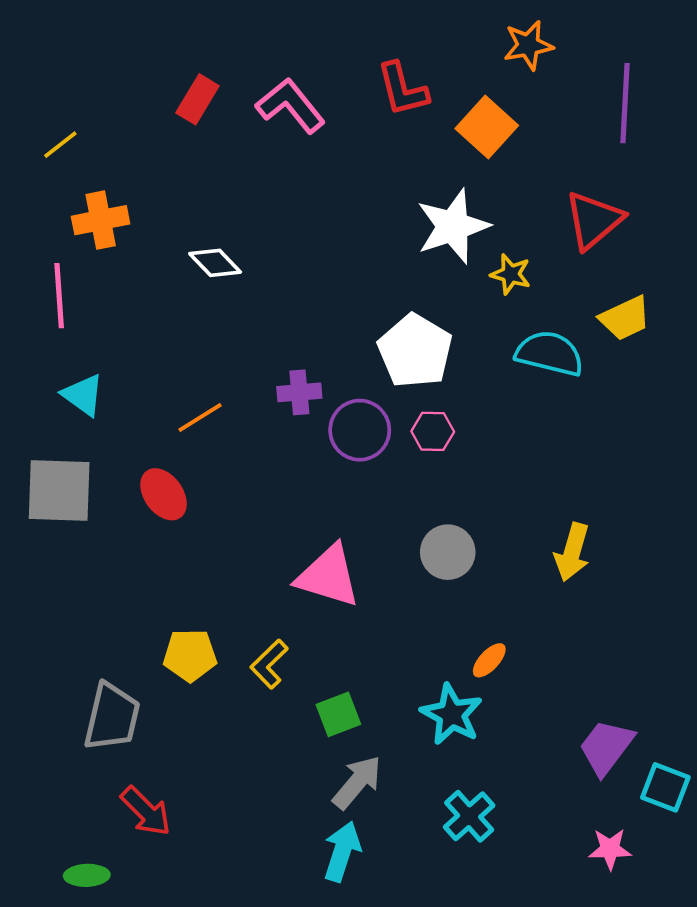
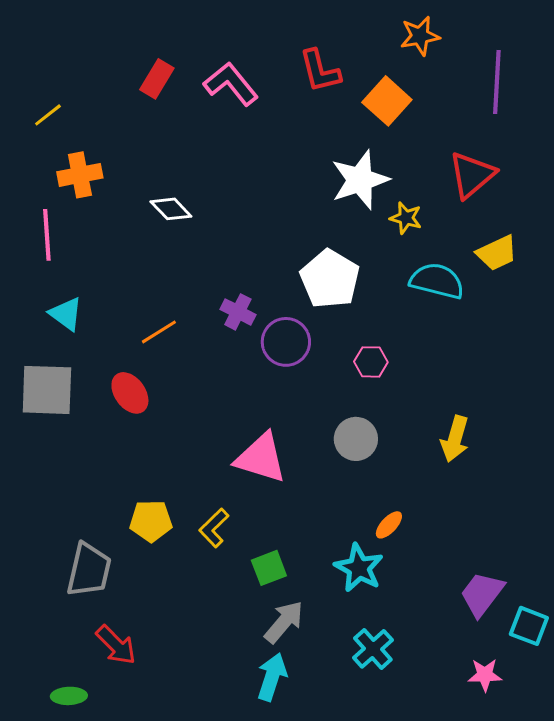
purple cross: (299, 392) -> (238, 312), turned 32
pink hexagon: (433, 431) -> (371, 362), moved

